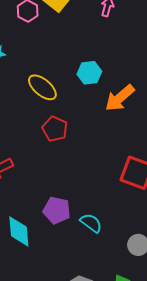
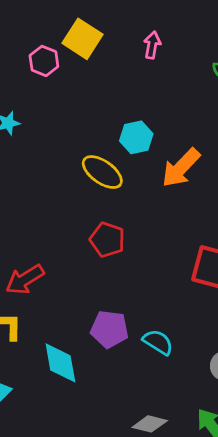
yellow ellipse: (42, 87) -> (102, 172), moved
red pentagon: (55, 129) -> (107, 240), moved

